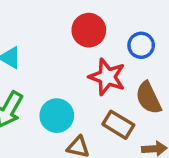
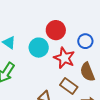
cyan circle: (57, 116) -> (39, 48), moved

